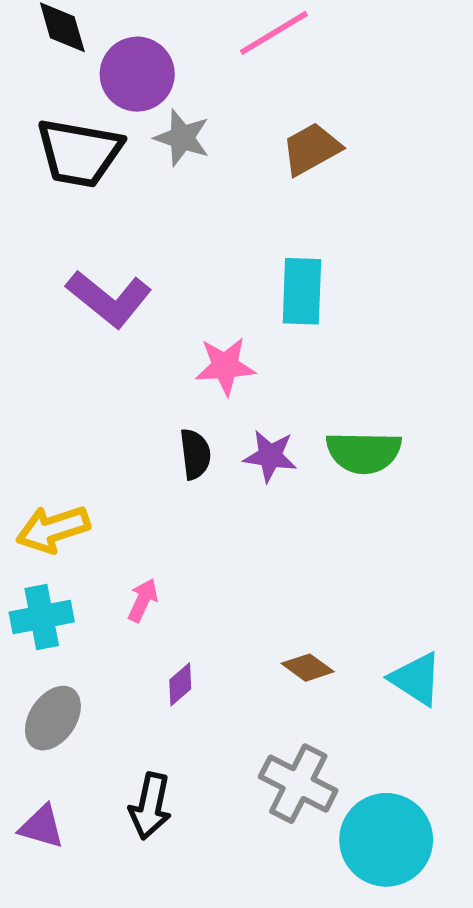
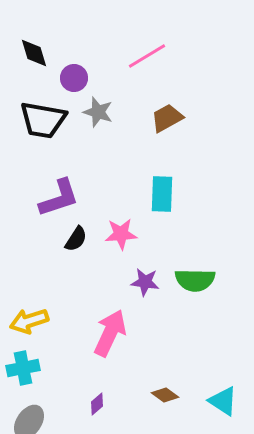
purple circle: (137, 74) -> (74, 78), size x0.7
purple L-shape: (109, 299) -> (59, 198), turned -57
black semicircle: (195, 454) -> (76, 239), moved, turned 40
pink arrow: (143, 600) -> (110, 333), moved, size x2.0

